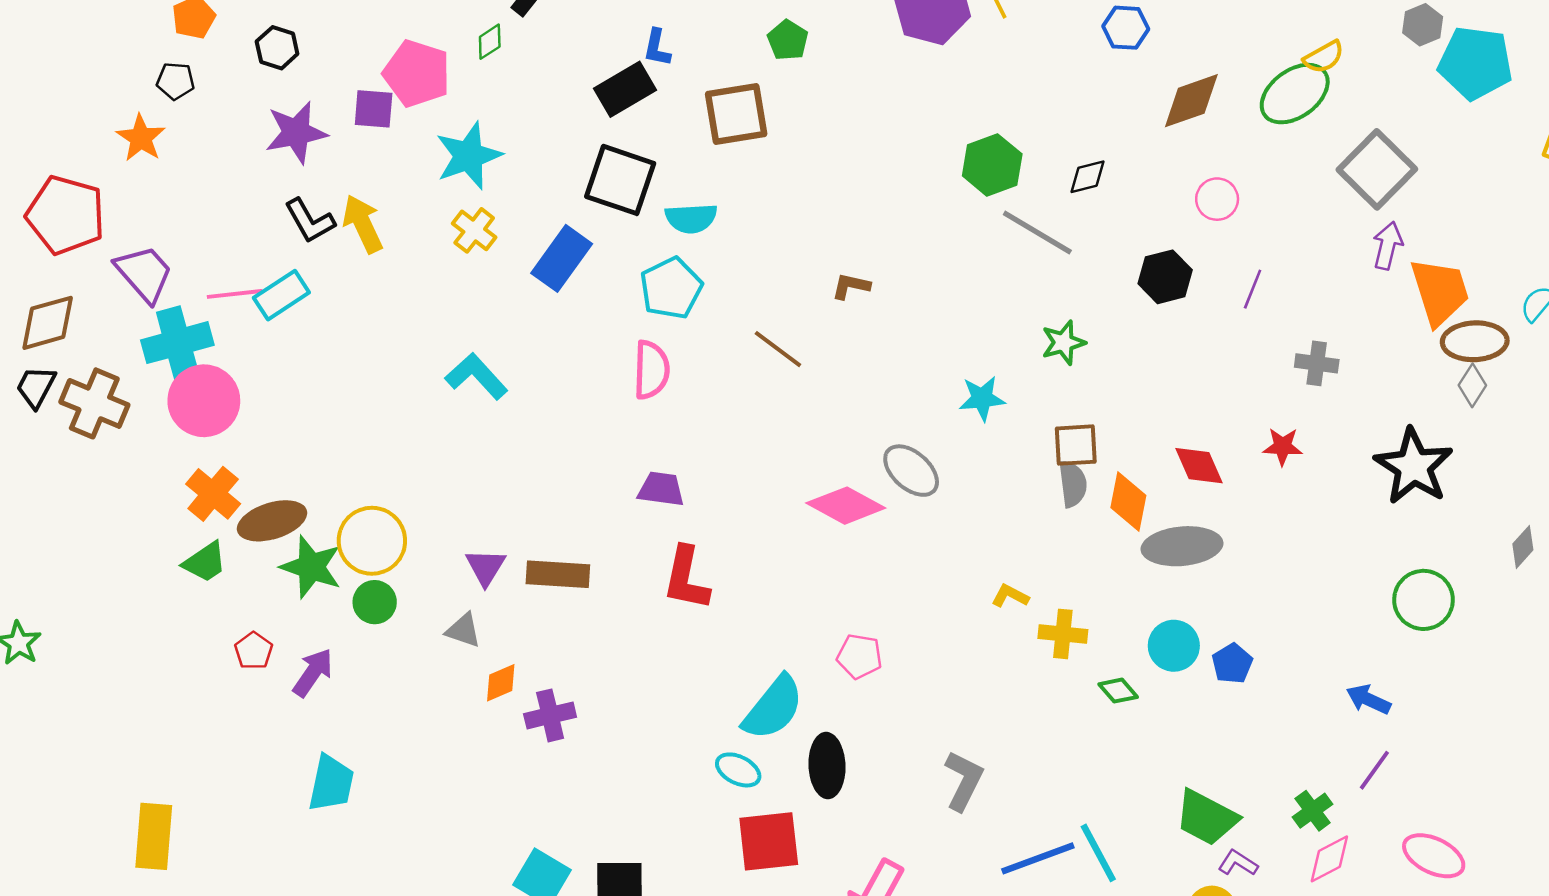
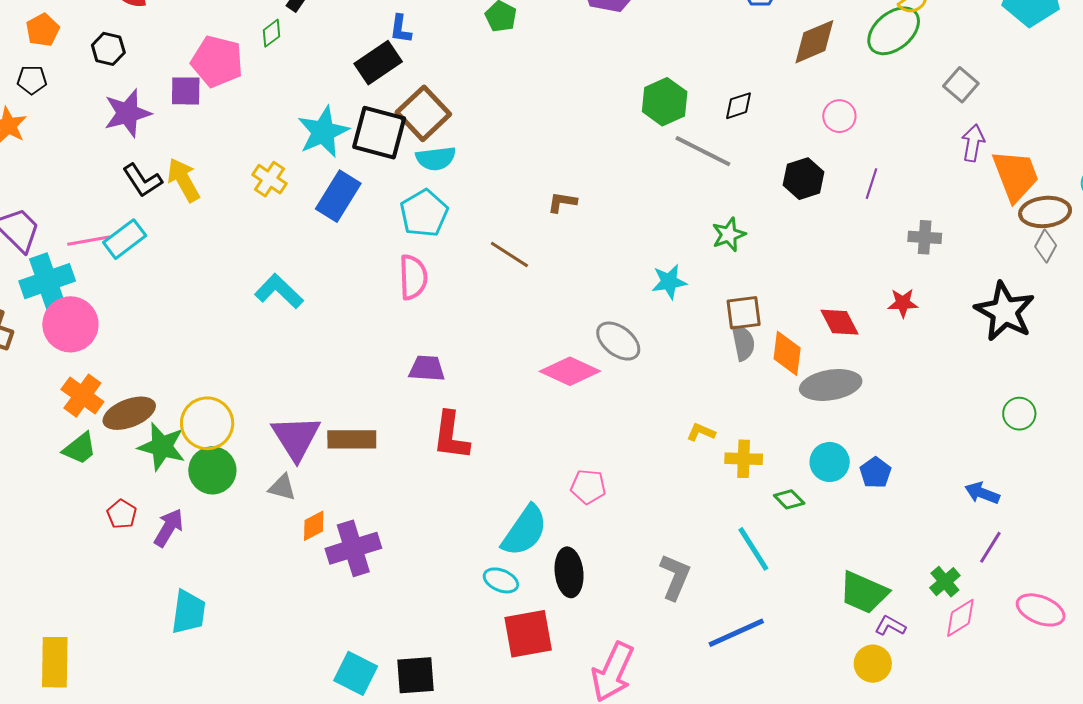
brown square: (736, 114) -> (423, 113), moved, turned -30
cyan star: (469, 156) -> (323, 132), moved
gray square: (1377, 169) -> (961, 85), size x0.6
purple triangle: (486, 567) -> (296, 438), size x1.6
green circle: (1423, 600) -> (1019, 414), size x0.7
green circle: (375, 602) -> (212, 470), size x1.4
purple cross: (550, 715) -> (353, 548), size x1.4
cyan line: (1098, 853) -> (753, 549), moved

